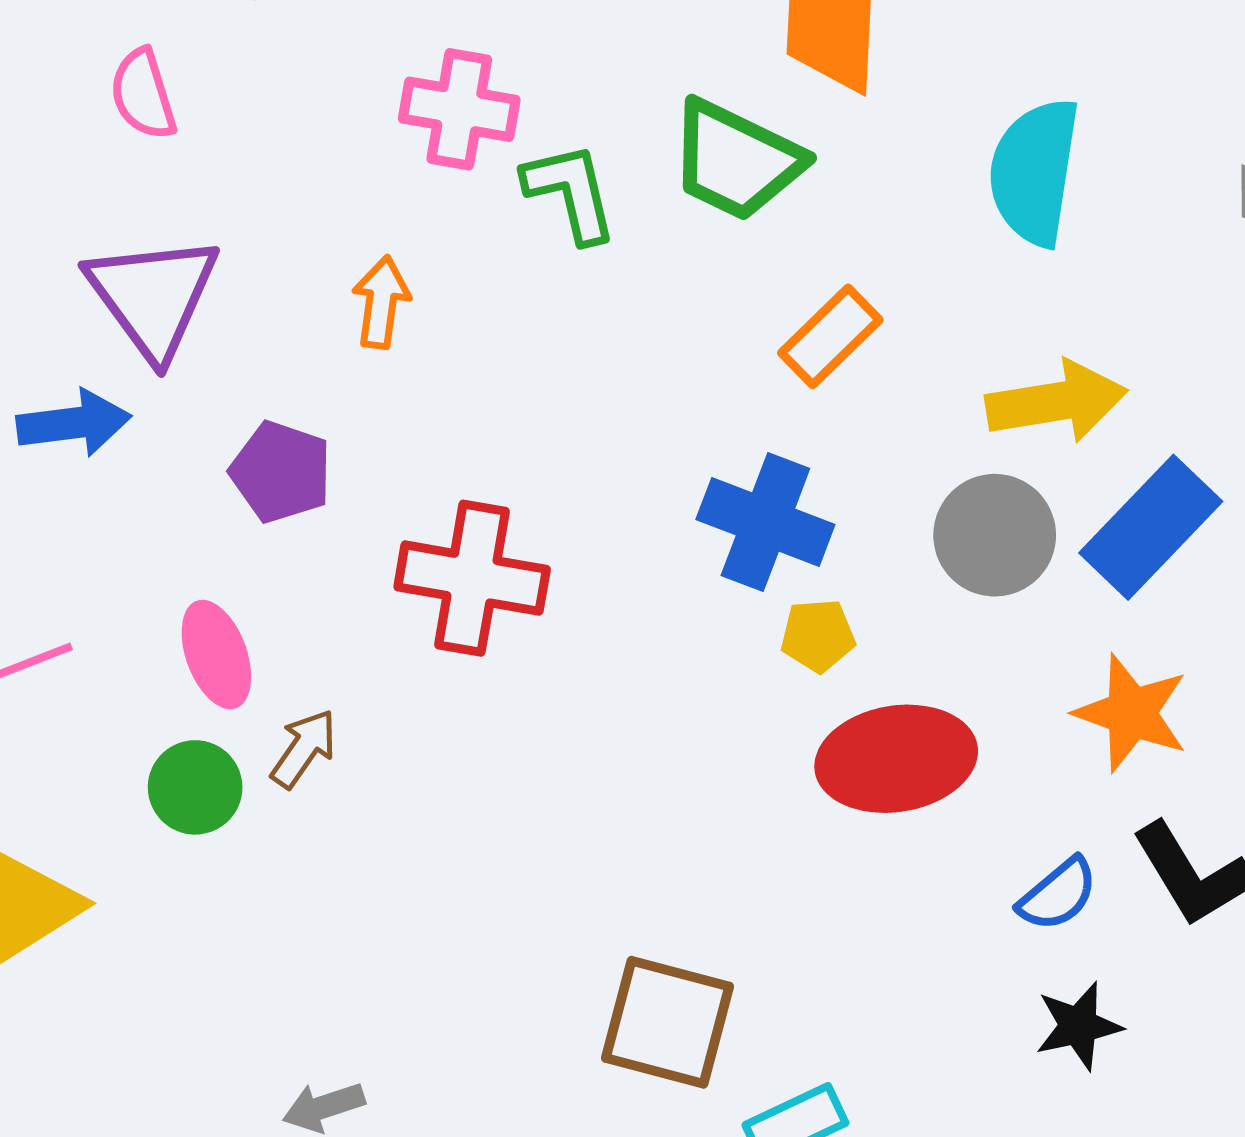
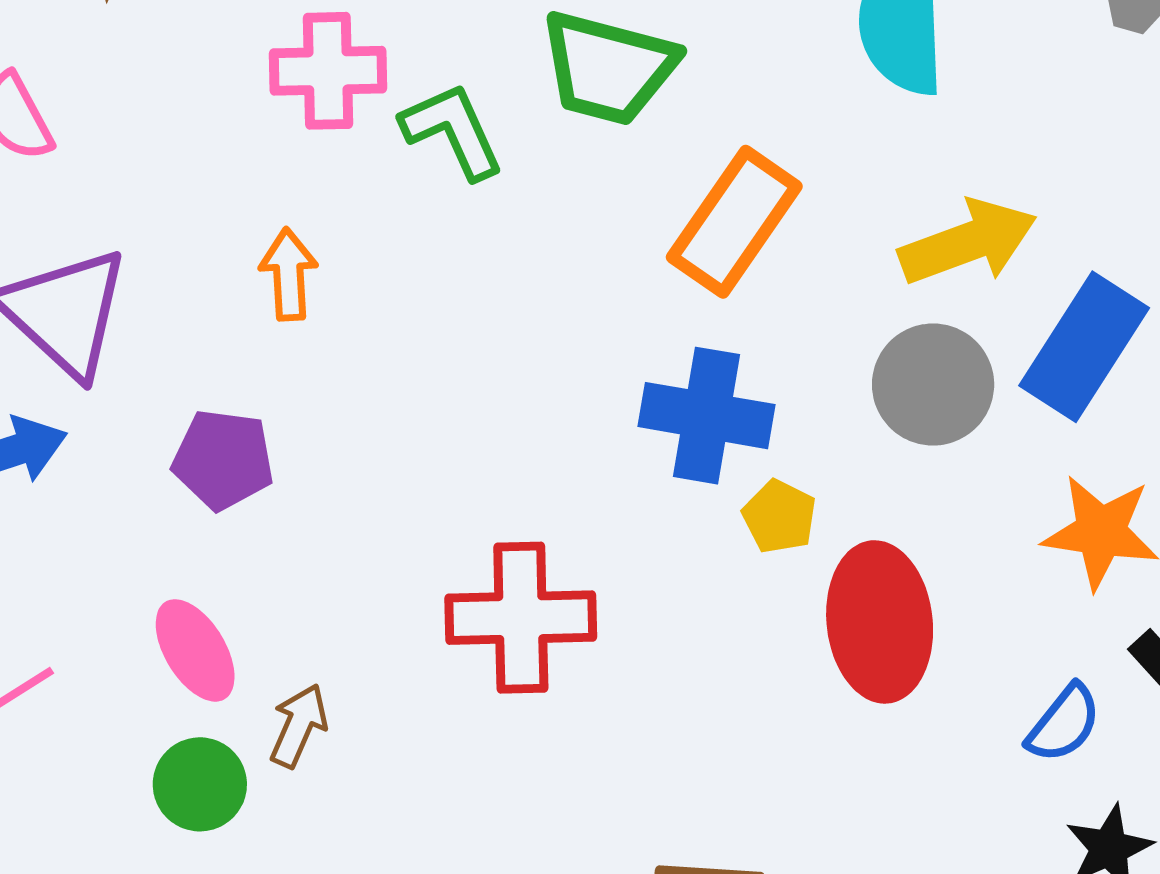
orange rectangle: (830, 336) -> (734, 222), size x1.4
red cross: (472, 578) -> (521, 618), moved
yellow pentagon: (818, 636) -> (779, 517), turned -30
red ellipse: (896, 759) -> (880, 622), turned -76

